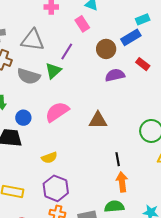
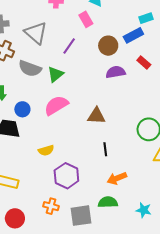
gray triangle: (33, 40) -> (36, 33), turned 30
green triangle: (53, 71) -> (56, 74), moved
black line: (118, 159) -> (105, 149), moved
orange arrow: (122, 182) -> (117, 178), turned -108
purple hexagon: (56, 188) -> (66, 176), moved

